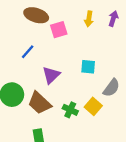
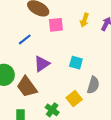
gray semicircle: (111, 88) -> (93, 85), turned -30
green cross: (70, 110) -> (52, 110), moved

